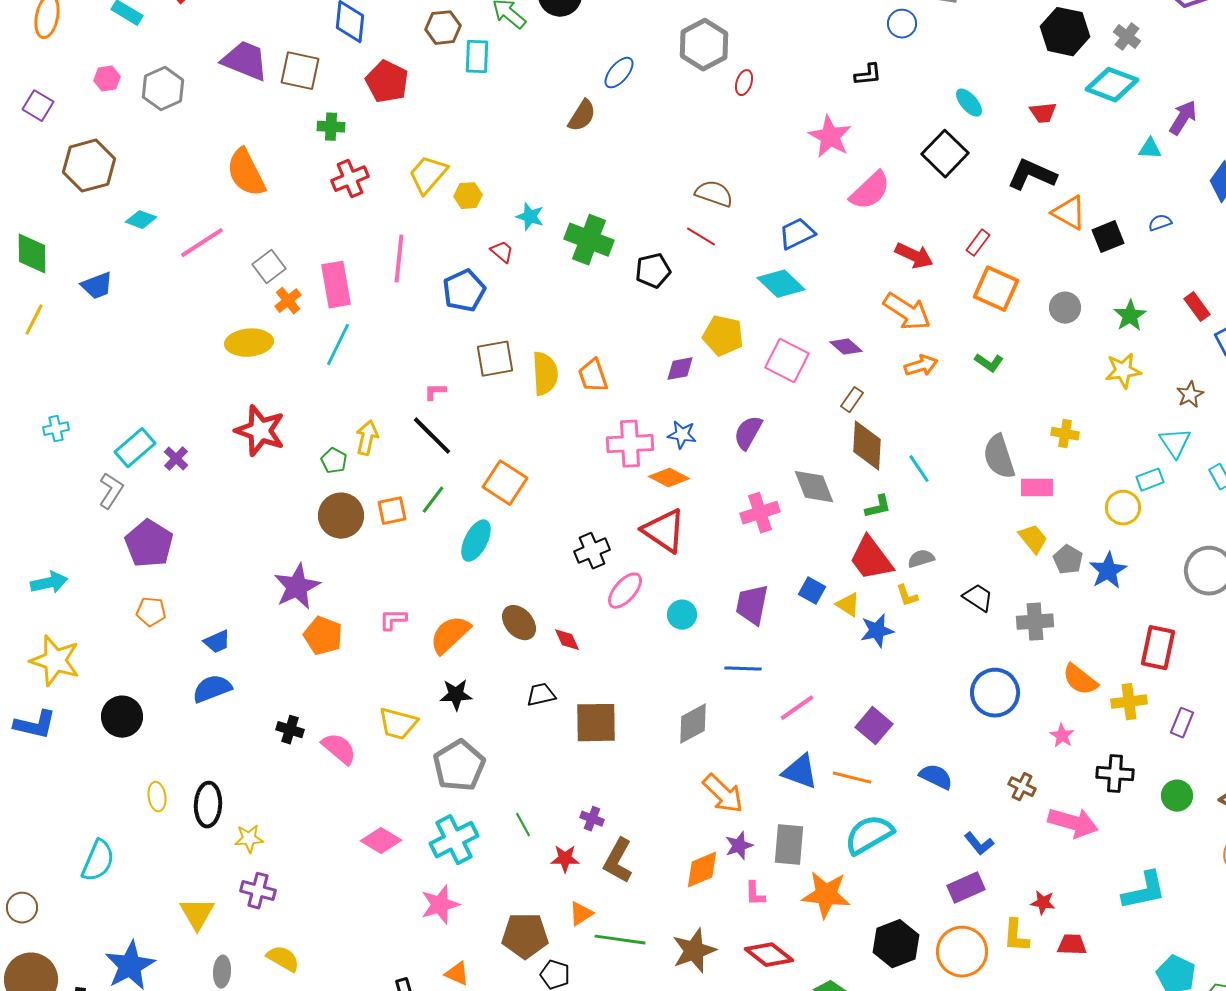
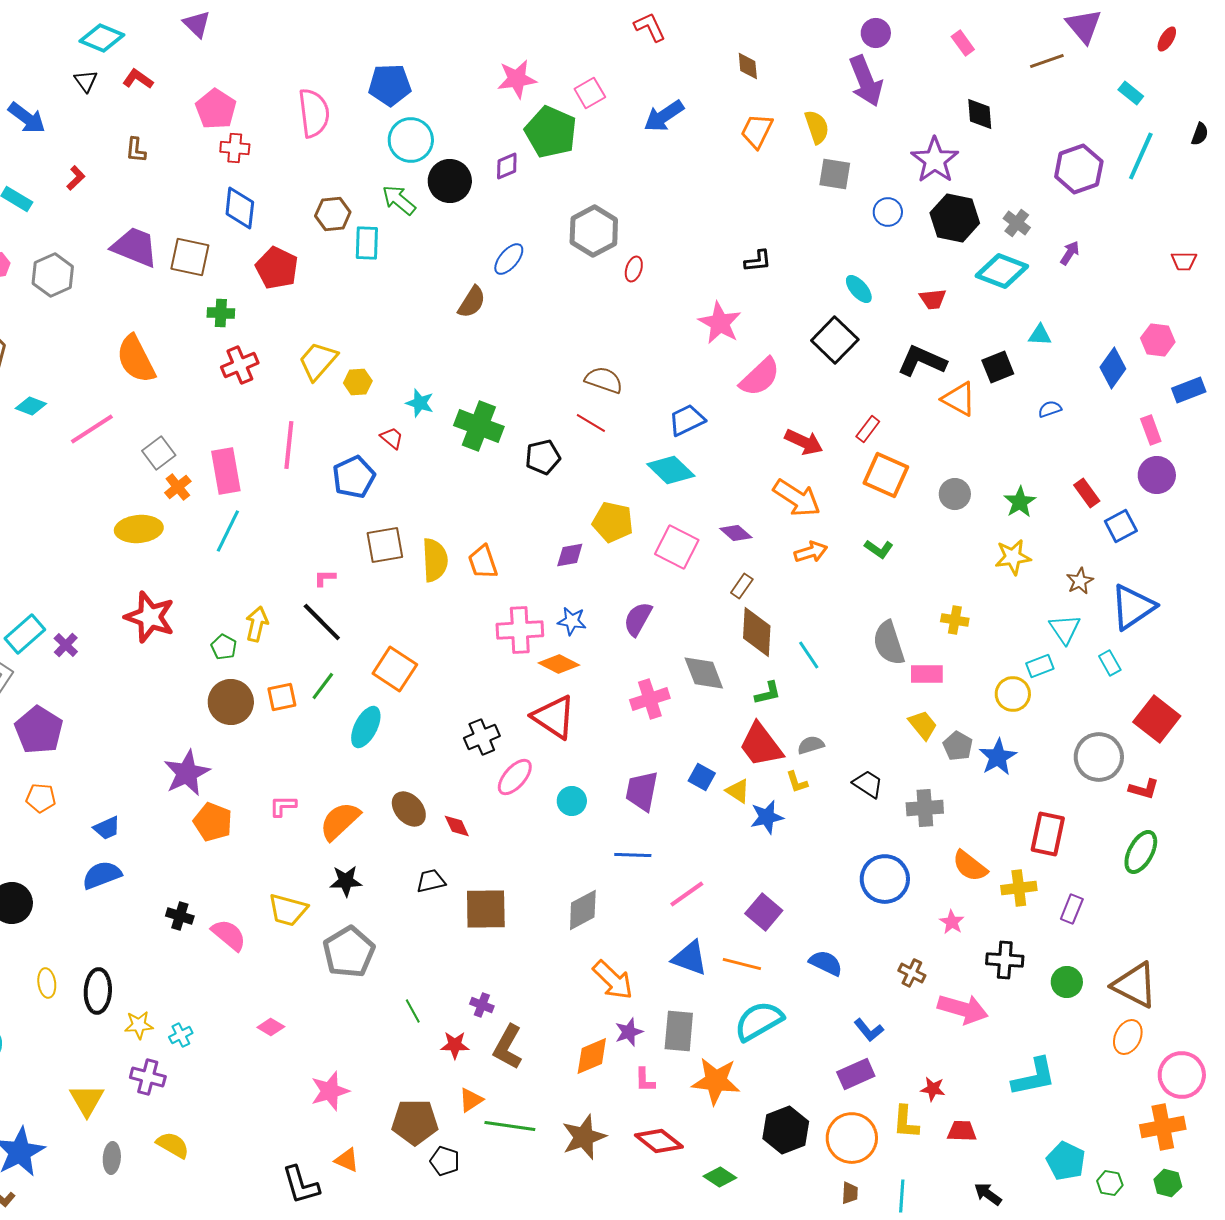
blue circle: (902, 24) -> (888, 212), moved
purple arrow: (1183, 118) -> (1070, 253), moved, size x0.7
black square: (1108, 237) -> (998, 367), moved
cyan cross: (454, 840) -> (181, 1035), moved, size x0.5
pink diamond: (381, 841) -> (271, 1027), size x0.7

